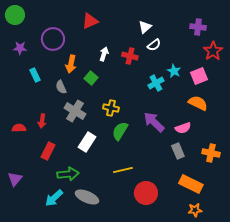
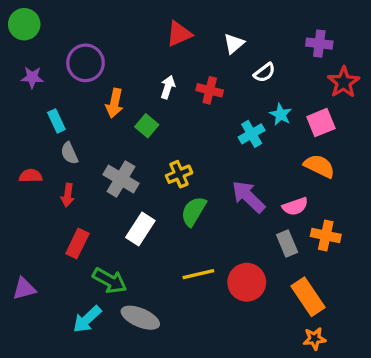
red triangle: (90, 21) -> (179, 34), moved
white semicircle: (154, 45) -> (264, 73), moved
gray semicircle: (61, 87) -> (69, 153), moved
yellow cross: (111, 108) -> (179, 174), turned -35
red semicircle: (19, 128) -> (31, 176), moved
orange cross: (211, 153) -> (326, 235), moved
green arrow: (68, 174) -> (110, 281), turned 35
purple triangle: (15, 179) -> (24, 289), turned 35
orange rectangle: (191, 184) -> (308, 297), turned 30
red circle: (146, 193) -> (247, 282), moved

